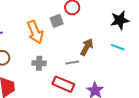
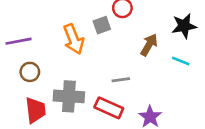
brown arrow: (87, 47) -> (149, 45), moved
gray cross: (39, 63) -> (69, 96), moved, size x1.6

